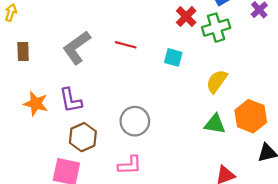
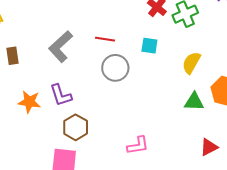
gray circle: (135, 121) -> (115, 68), moved
pink L-shape: (130, 165) -> (138, 145), moved

